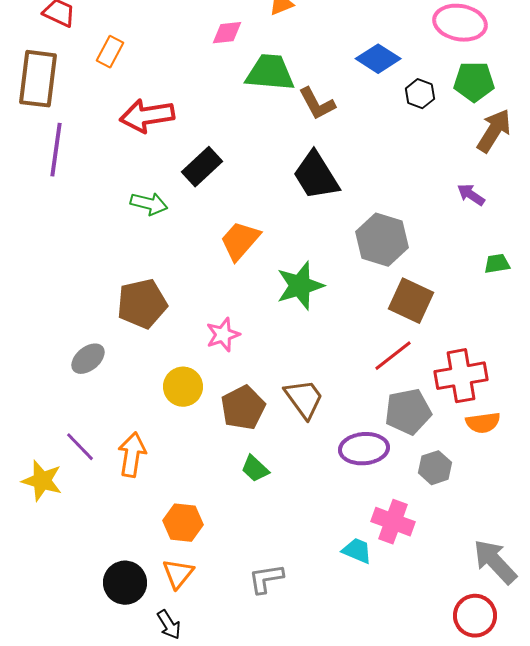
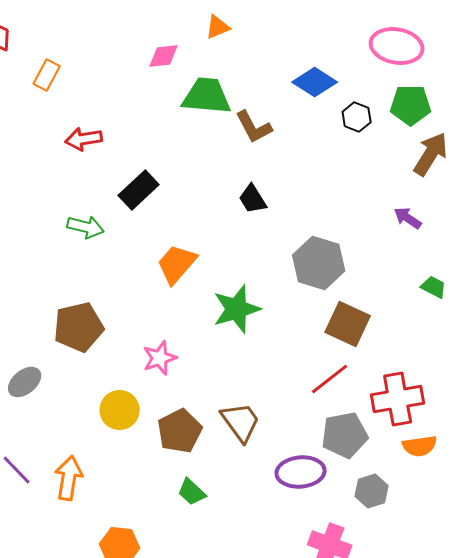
red arrow: (147, 116) -> (84, 139), size x0.7
black trapezoid: (316, 176) -> (253, 199), size x0.6
green trapezoid: (497, 264) -> (434, 287), turned 36

